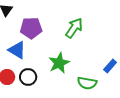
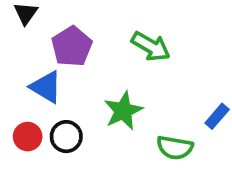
purple pentagon: (31, 28) -> (72, 46), turned -30
green arrow: (74, 28) -> (151, 46), turned 85

